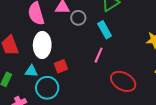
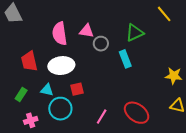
white ellipse: (42, 45) -> (61, 66), turned 75
pink line: (99, 55) -> (102, 117), moved

